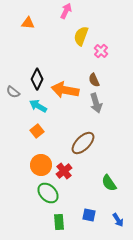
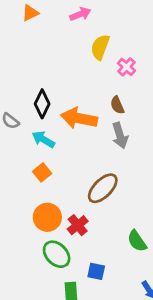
pink arrow: (66, 11) -> (80, 14), turned 42
orange triangle: (28, 23) -> (30, 13), moved, turned -32
blue square: (89, 215) -> (96, 271), moved

